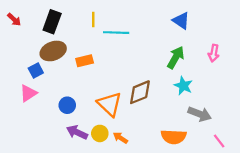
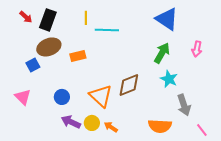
red arrow: (14, 20) -> (26, 17), moved
blue triangle: (181, 21) -> (167, 19), size x1.4
pink triangle: (28, 93) -> (23, 97), moved, turned -42
gray arrow: (200, 114) -> (184, 105), turned 50

